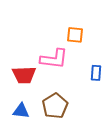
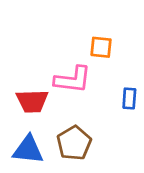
blue triangle: (21, 111) -> (28, 150), size x1.4

